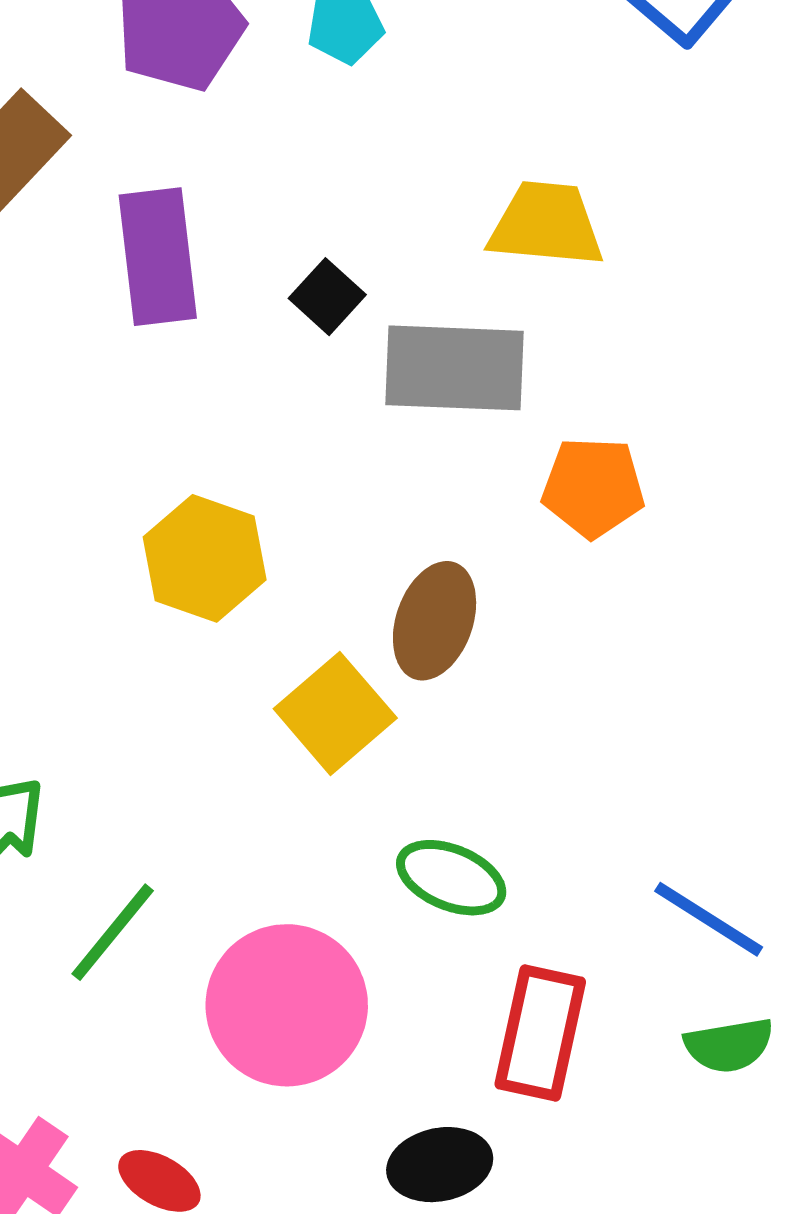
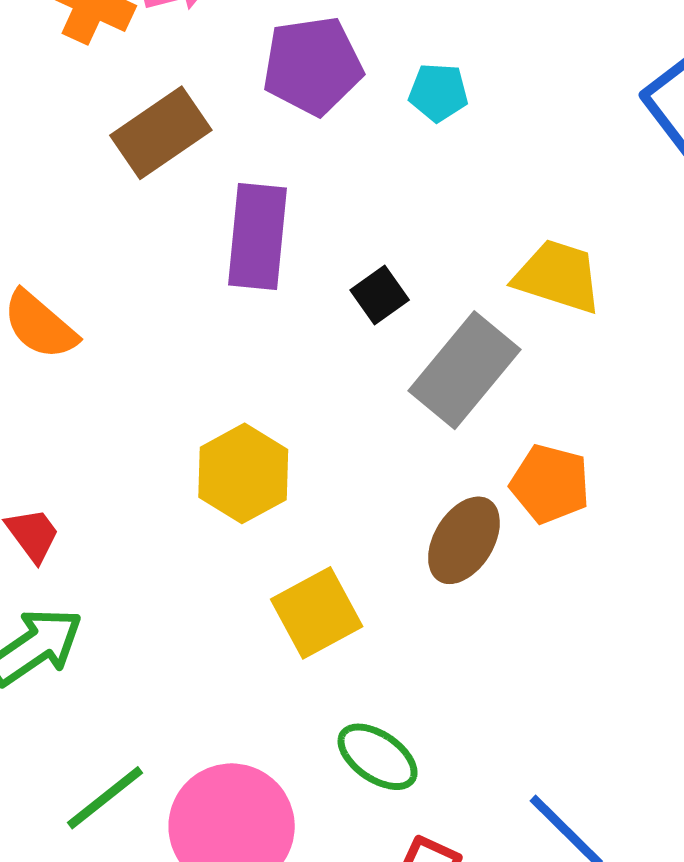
gray rectangle: (455, 368) -> (465, 370), turned -65
brown ellipse: (435, 621) -> (464, 540), moved
green line: (113, 932) -> (105, 798), moved

